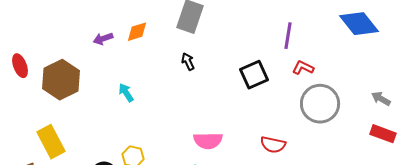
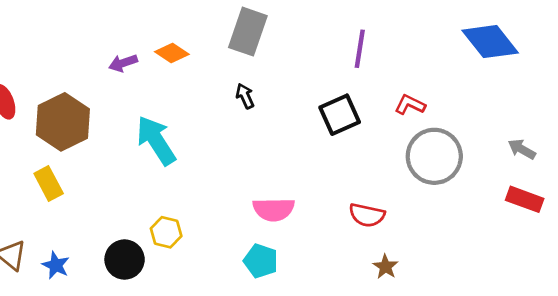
orange diamond: (137, 32) -> (172, 53), turned 50
purple line: (288, 36) -> (360, 49), moved
cyan arrow: (126, 93) -> (156, 141), size x1.8
yellow rectangle: (51, 142) -> (49, 184), moved, size x0.7

